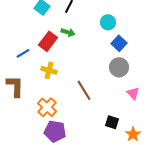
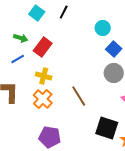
green arrow: (68, 32) -> (21, 38), moved
orange cross: (47, 107) -> (43, 99), moved
black square: (112, 122) -> (107, 128), size x1.6

